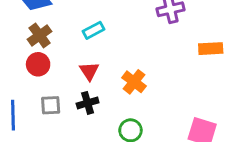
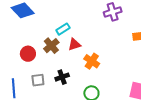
brown cross: (40, 35) -> (51, 46), moved
red triangle: (89, 71) -> (74, 44), moved, turned 48

